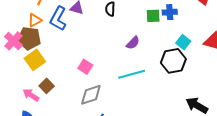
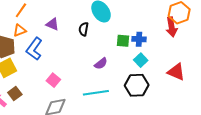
blue L-shape: (58, 19) -> (34, 49), moved
orange triangle: (35, 20) -> (20, 30), moved
cyan square: (183, 42) -> (141, 60), moved

